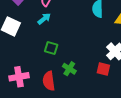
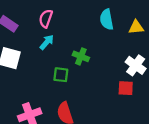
green cross: (69, 69) -> (81, 56), moved

